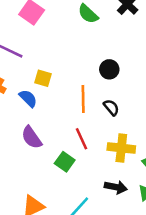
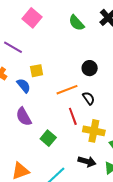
yellow square: (43, 78) -> (37, 71), turned -32
orange line: (83, 99) -> (67, 90), turned 65
red line: (82, 139) -> (73, 116), moved

